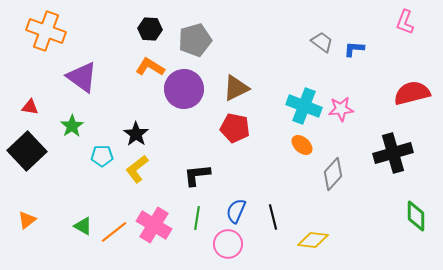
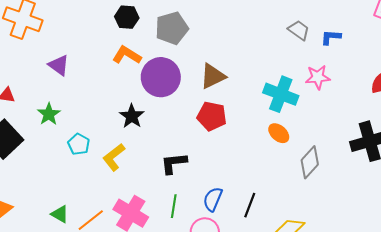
purple triangle: (82, 77) -> (59, 65), size x0.7
pink star: (341, 109) -> (318, 77), moved
black star: (136, 134) -> (132, 116), moved
cyan pentagon: (102, 156) -> (79, 144), turned 30
black line: (273, 217) -> (250, 205), turned 35

